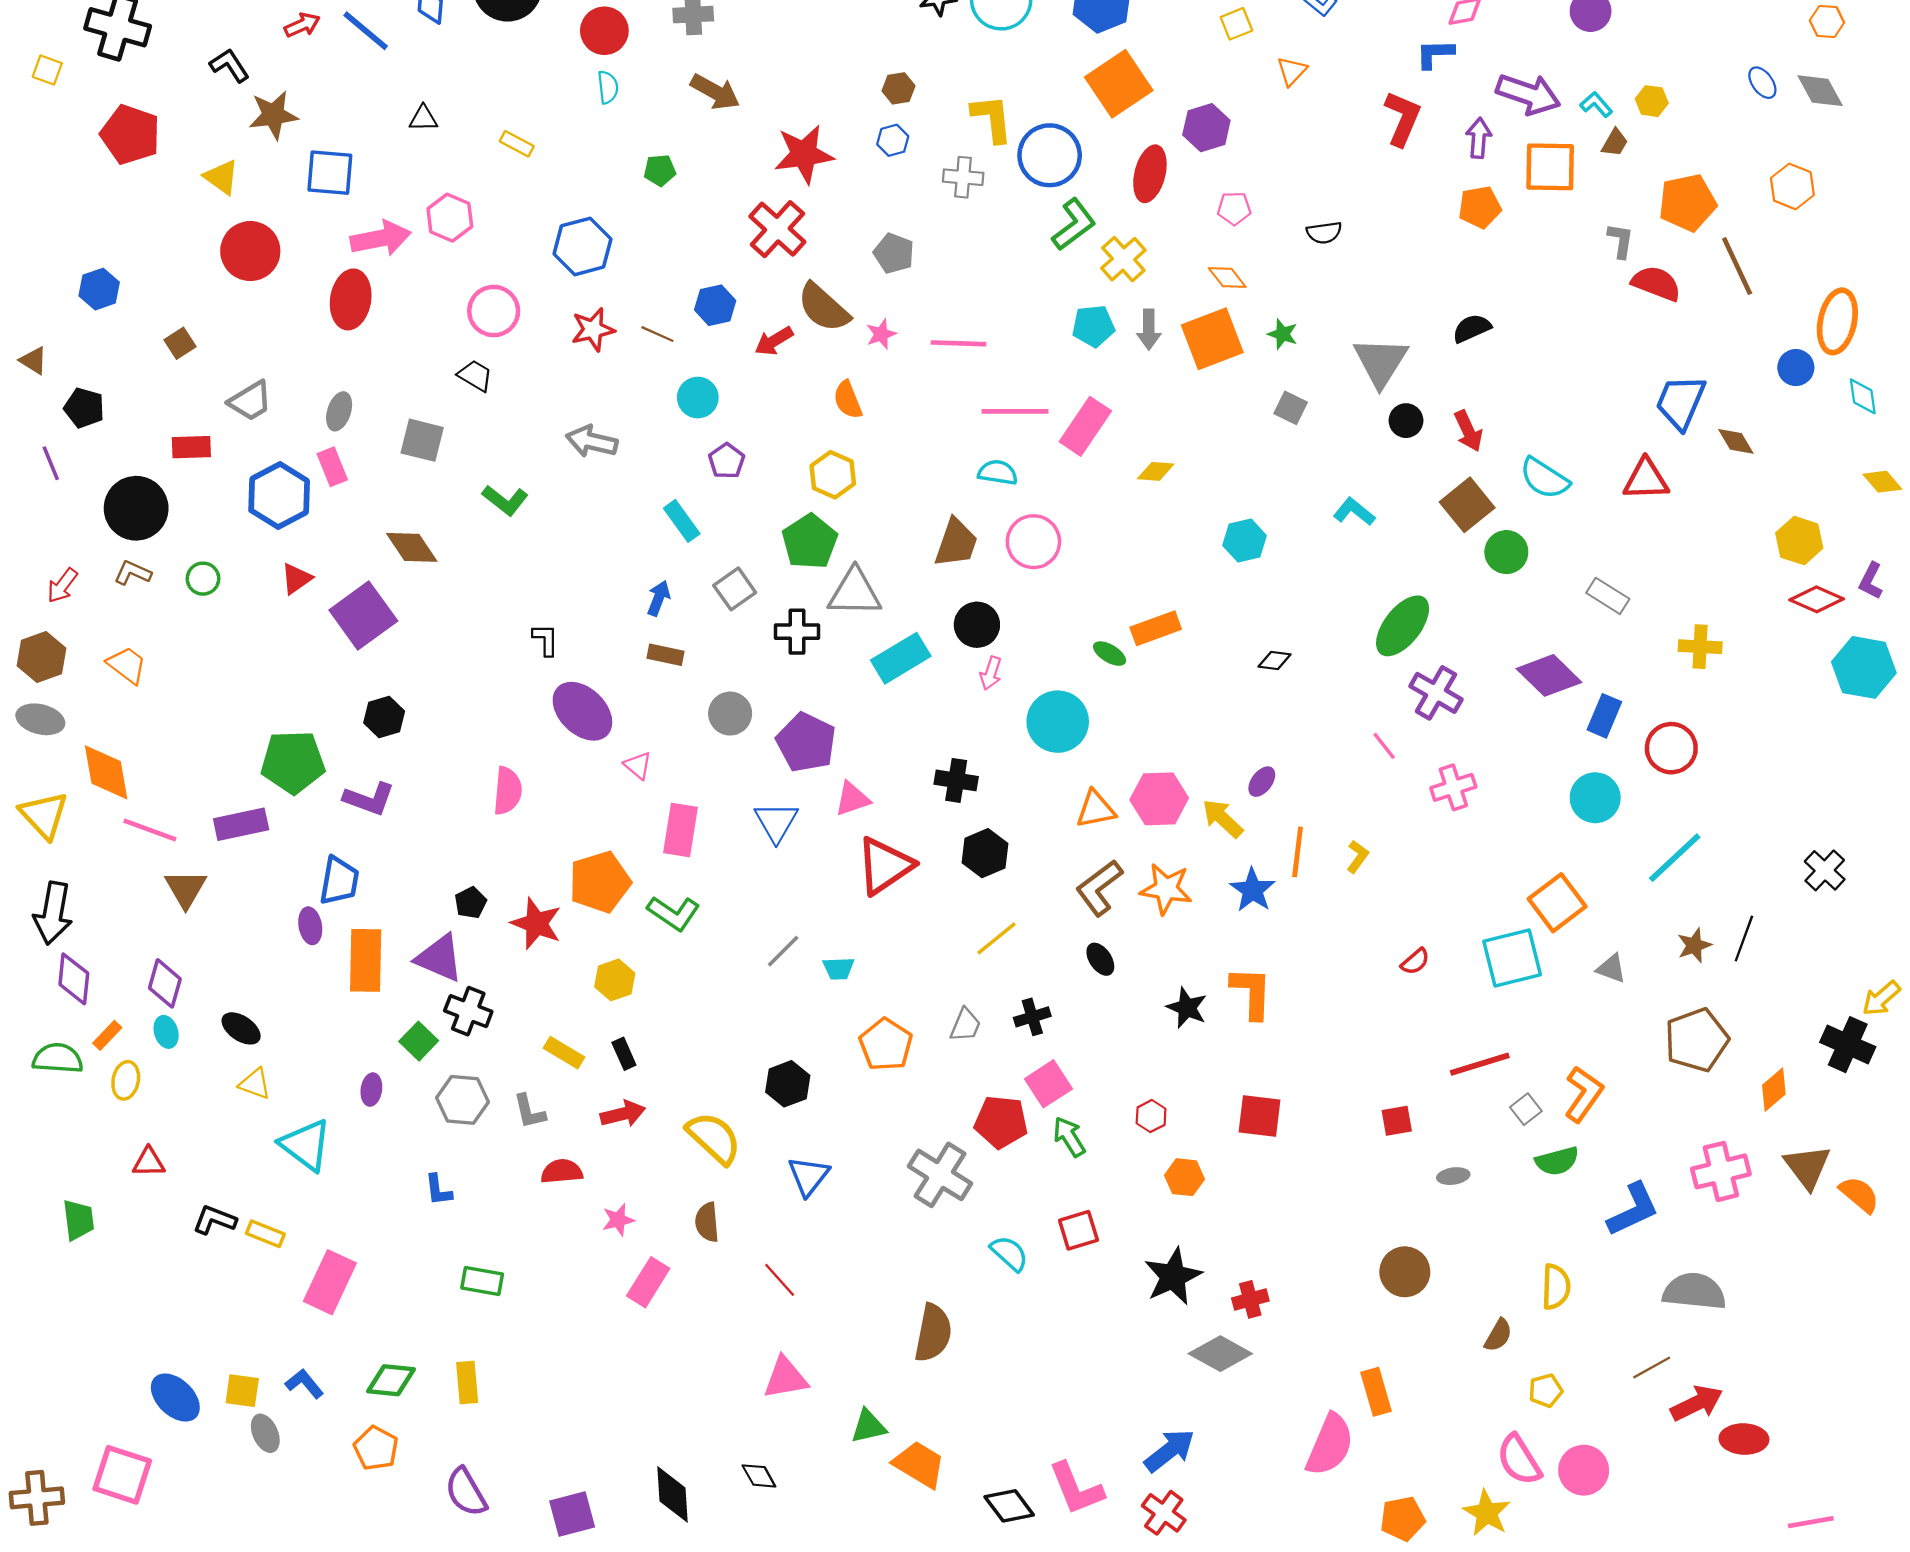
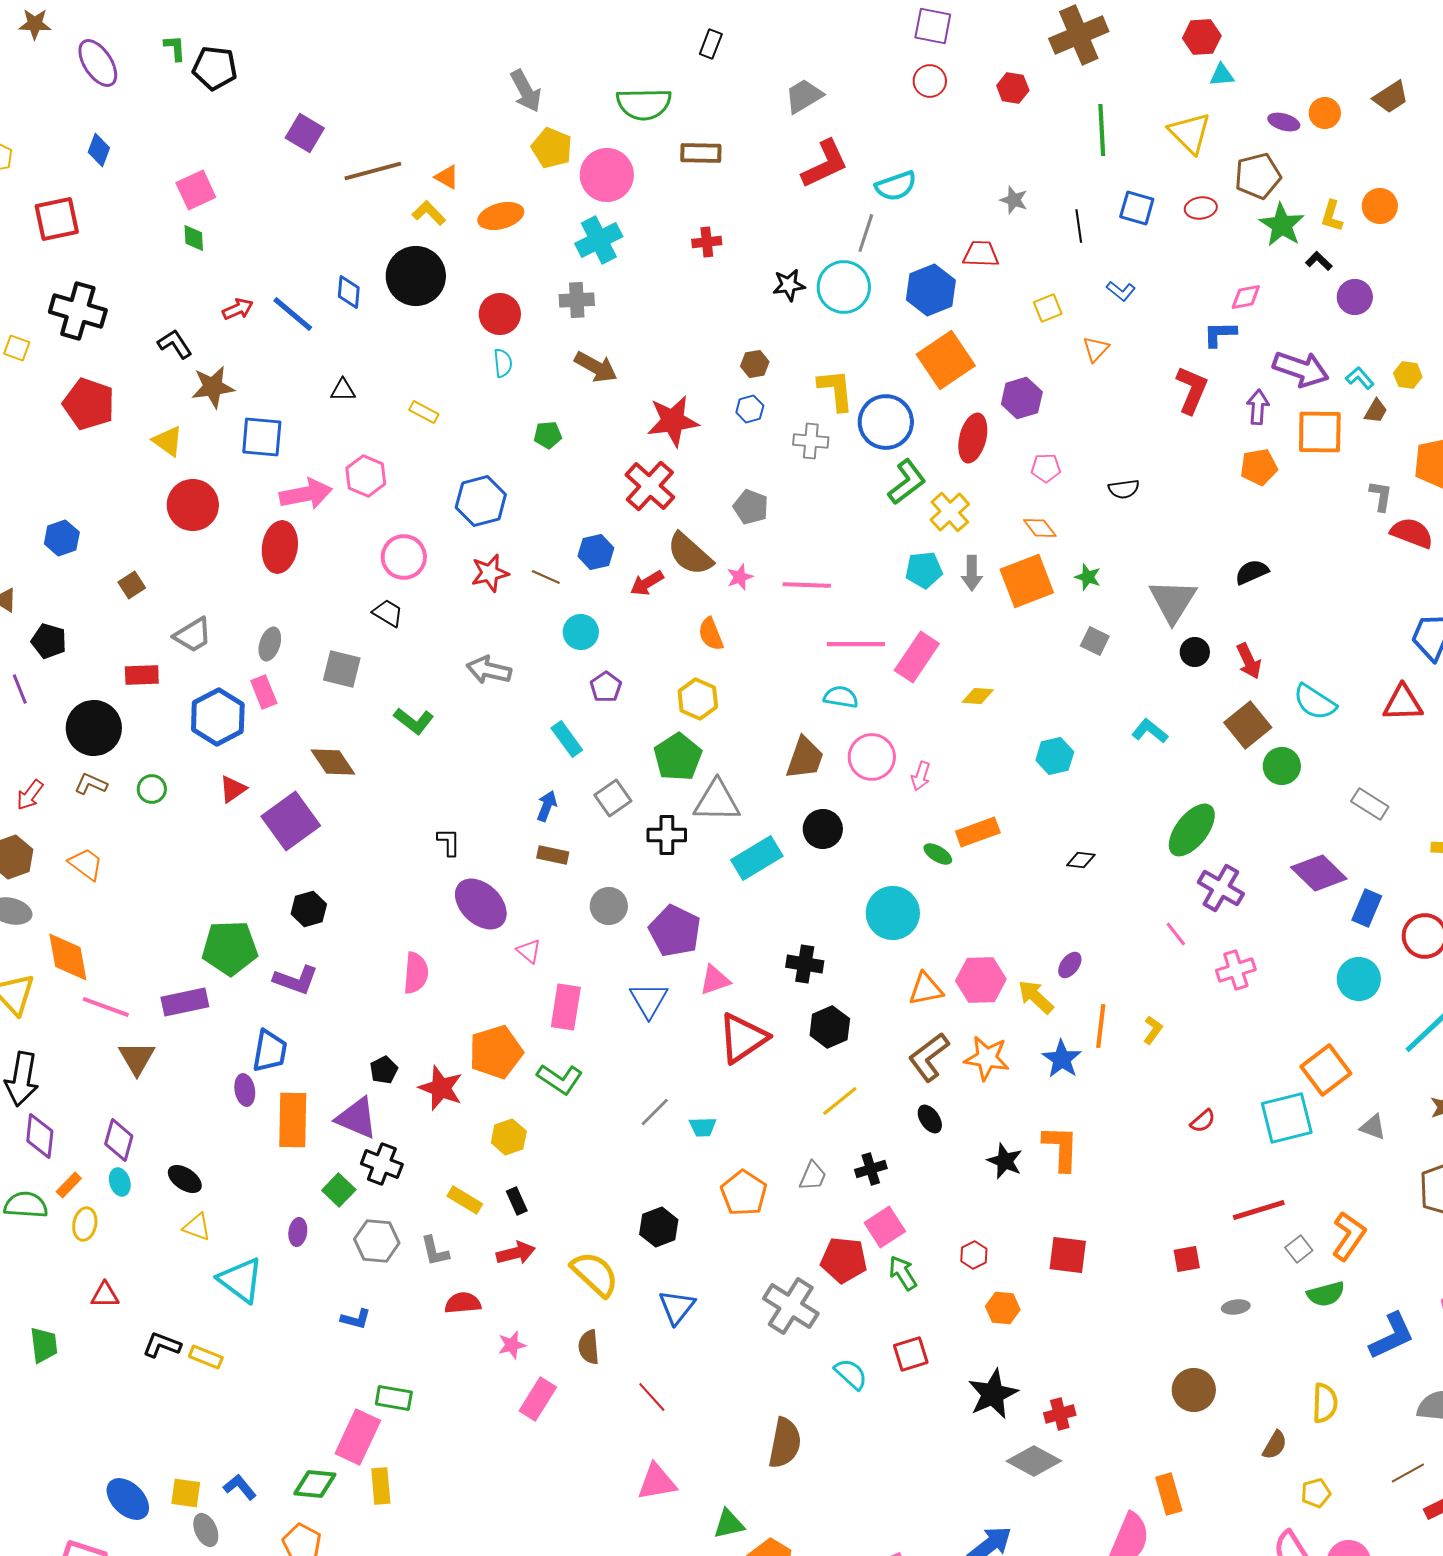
pink arrow: (991, 673) -> (921, 776), moved
blue L-shape: (438, 1190) -> (356, 1319), turned -68
pink rectangle: (330, 1282) -> (358, 1437), moved

